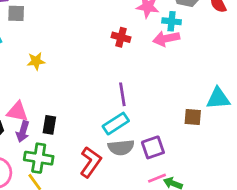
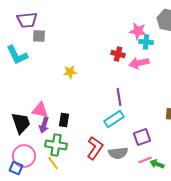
cyan cross: (172, 21) -> (146, 42), moved
pink arrow: (166, 39) -> (139, 63), moved
yellow star: (36, 61) -> (70, 72), moved
gray semicircle: (121, 147) -> (118, 153), moved

